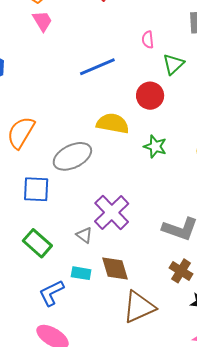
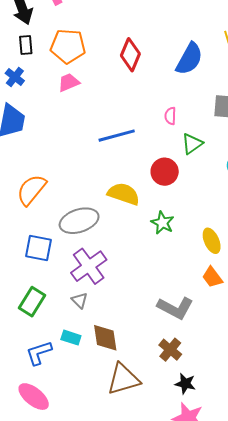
pink trapezoid: (42, 21) -> (69, 82), turned -90
purple cross: (112, 213) -> (89, 266), moved
green rectangle: (37, 243) -> (32, 302), turned 72

